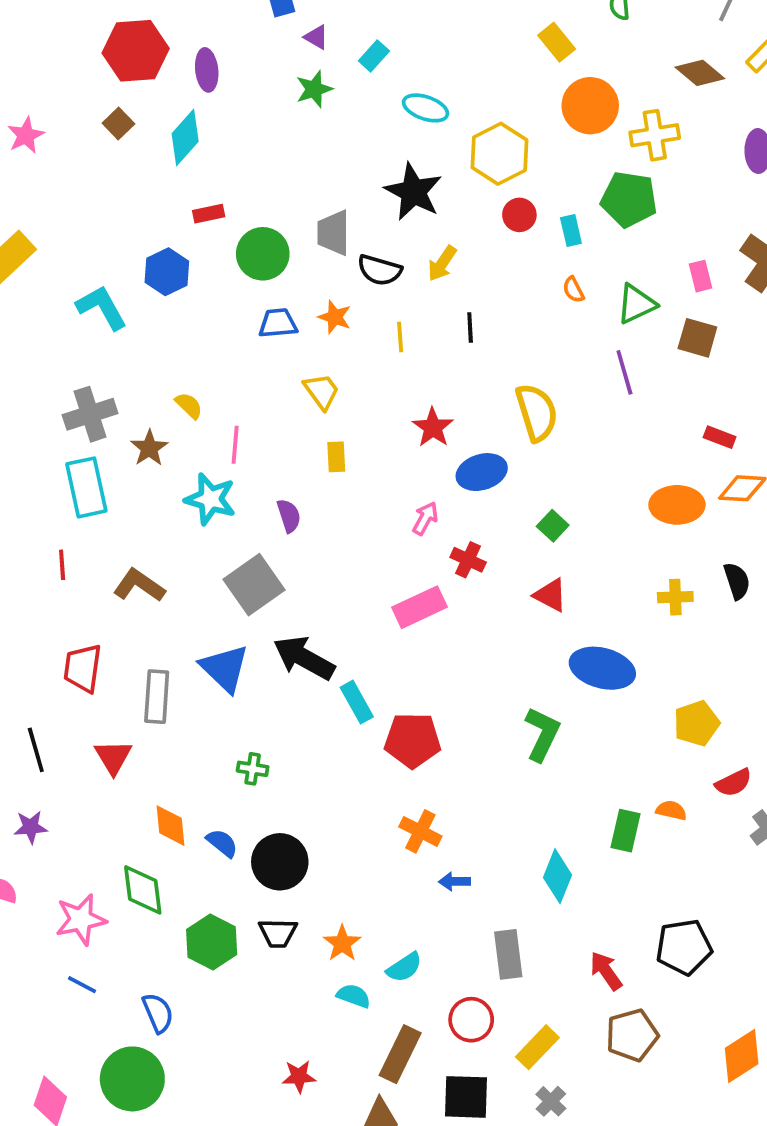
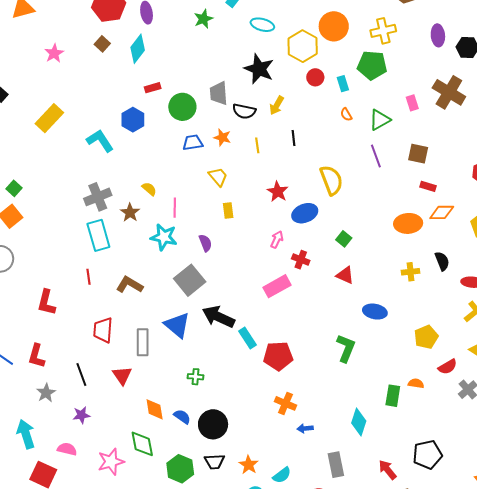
orange circle: (590, 106) -> (334, 26), moved
brown square: (697, 338) -> (418, 154), moved
blue ellipse: (602, 668) -> (375, 312), size x0.7

